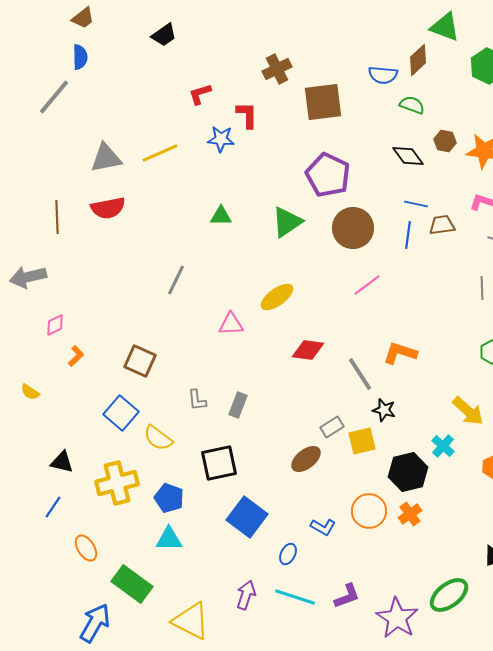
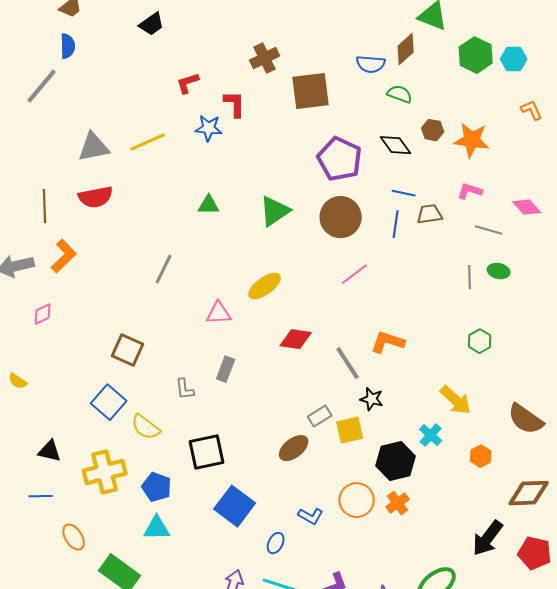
purple pentagon: (328, 175) -> (340, 159), moved
orange L-shape: (76, 356) -> (64, 256), moved, size x1.6
gray rectangle: (238, 405) -> (226, 369), moved
blue line: (53, 507) -> (41, 496), turned 55

